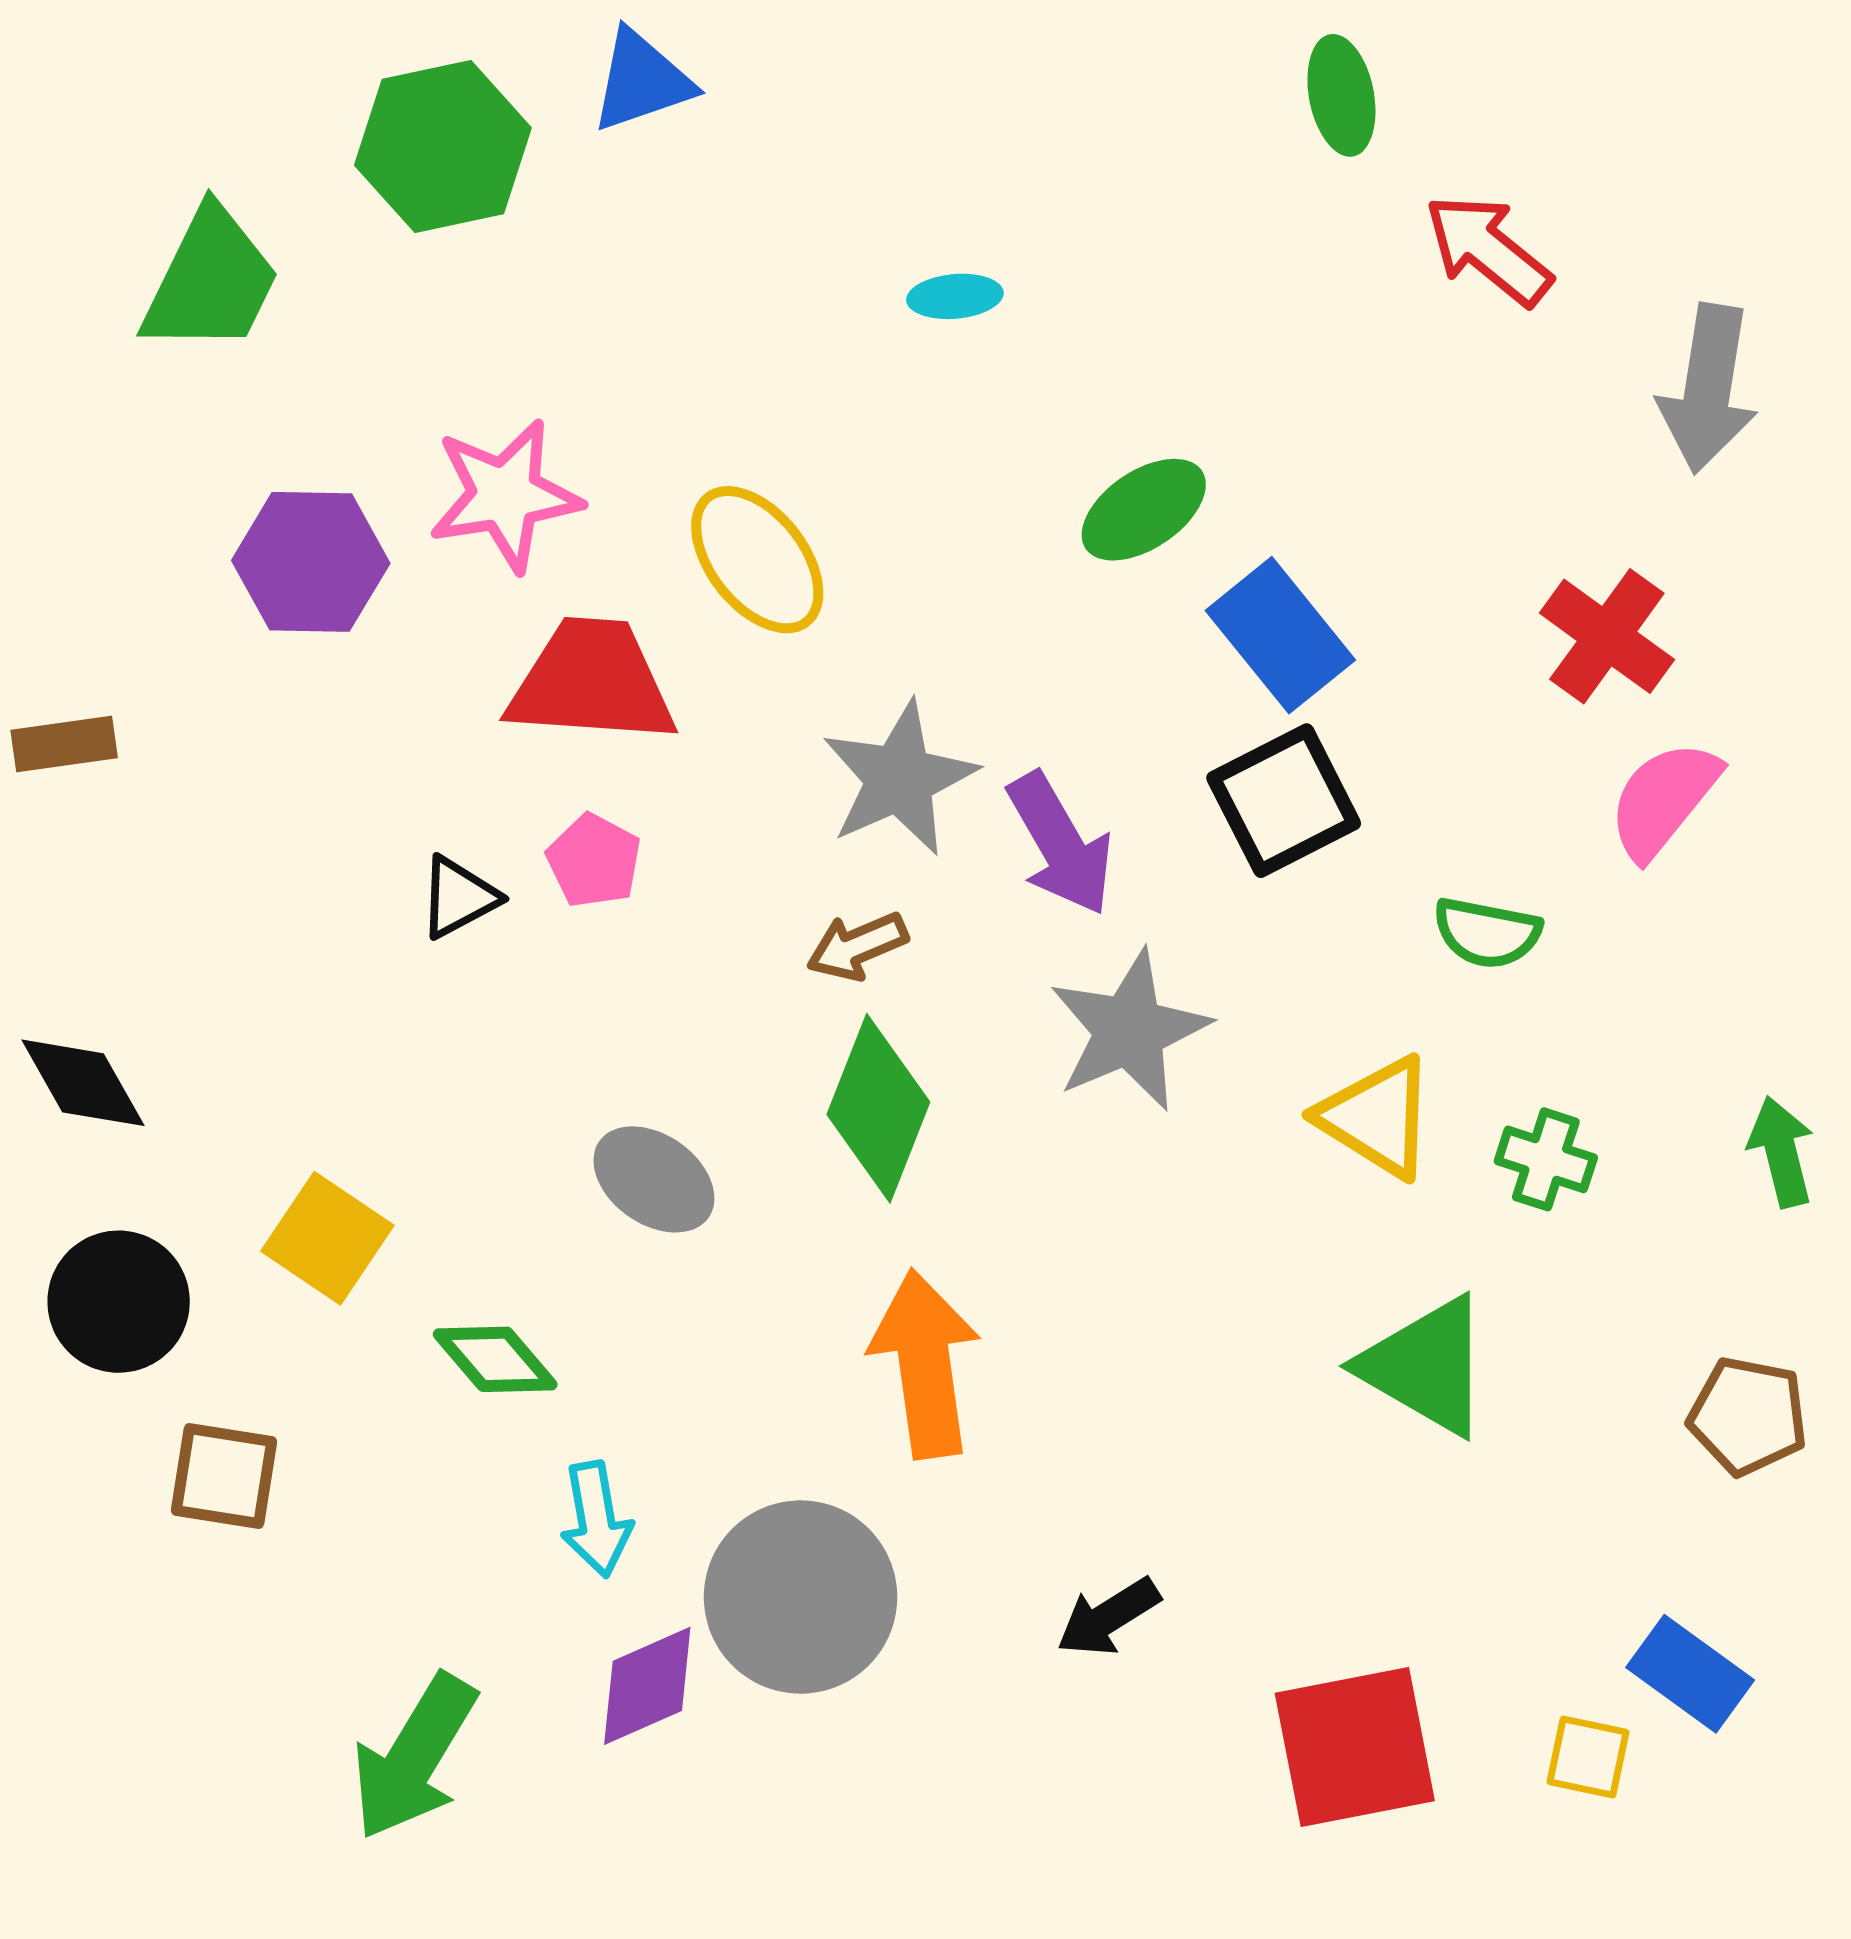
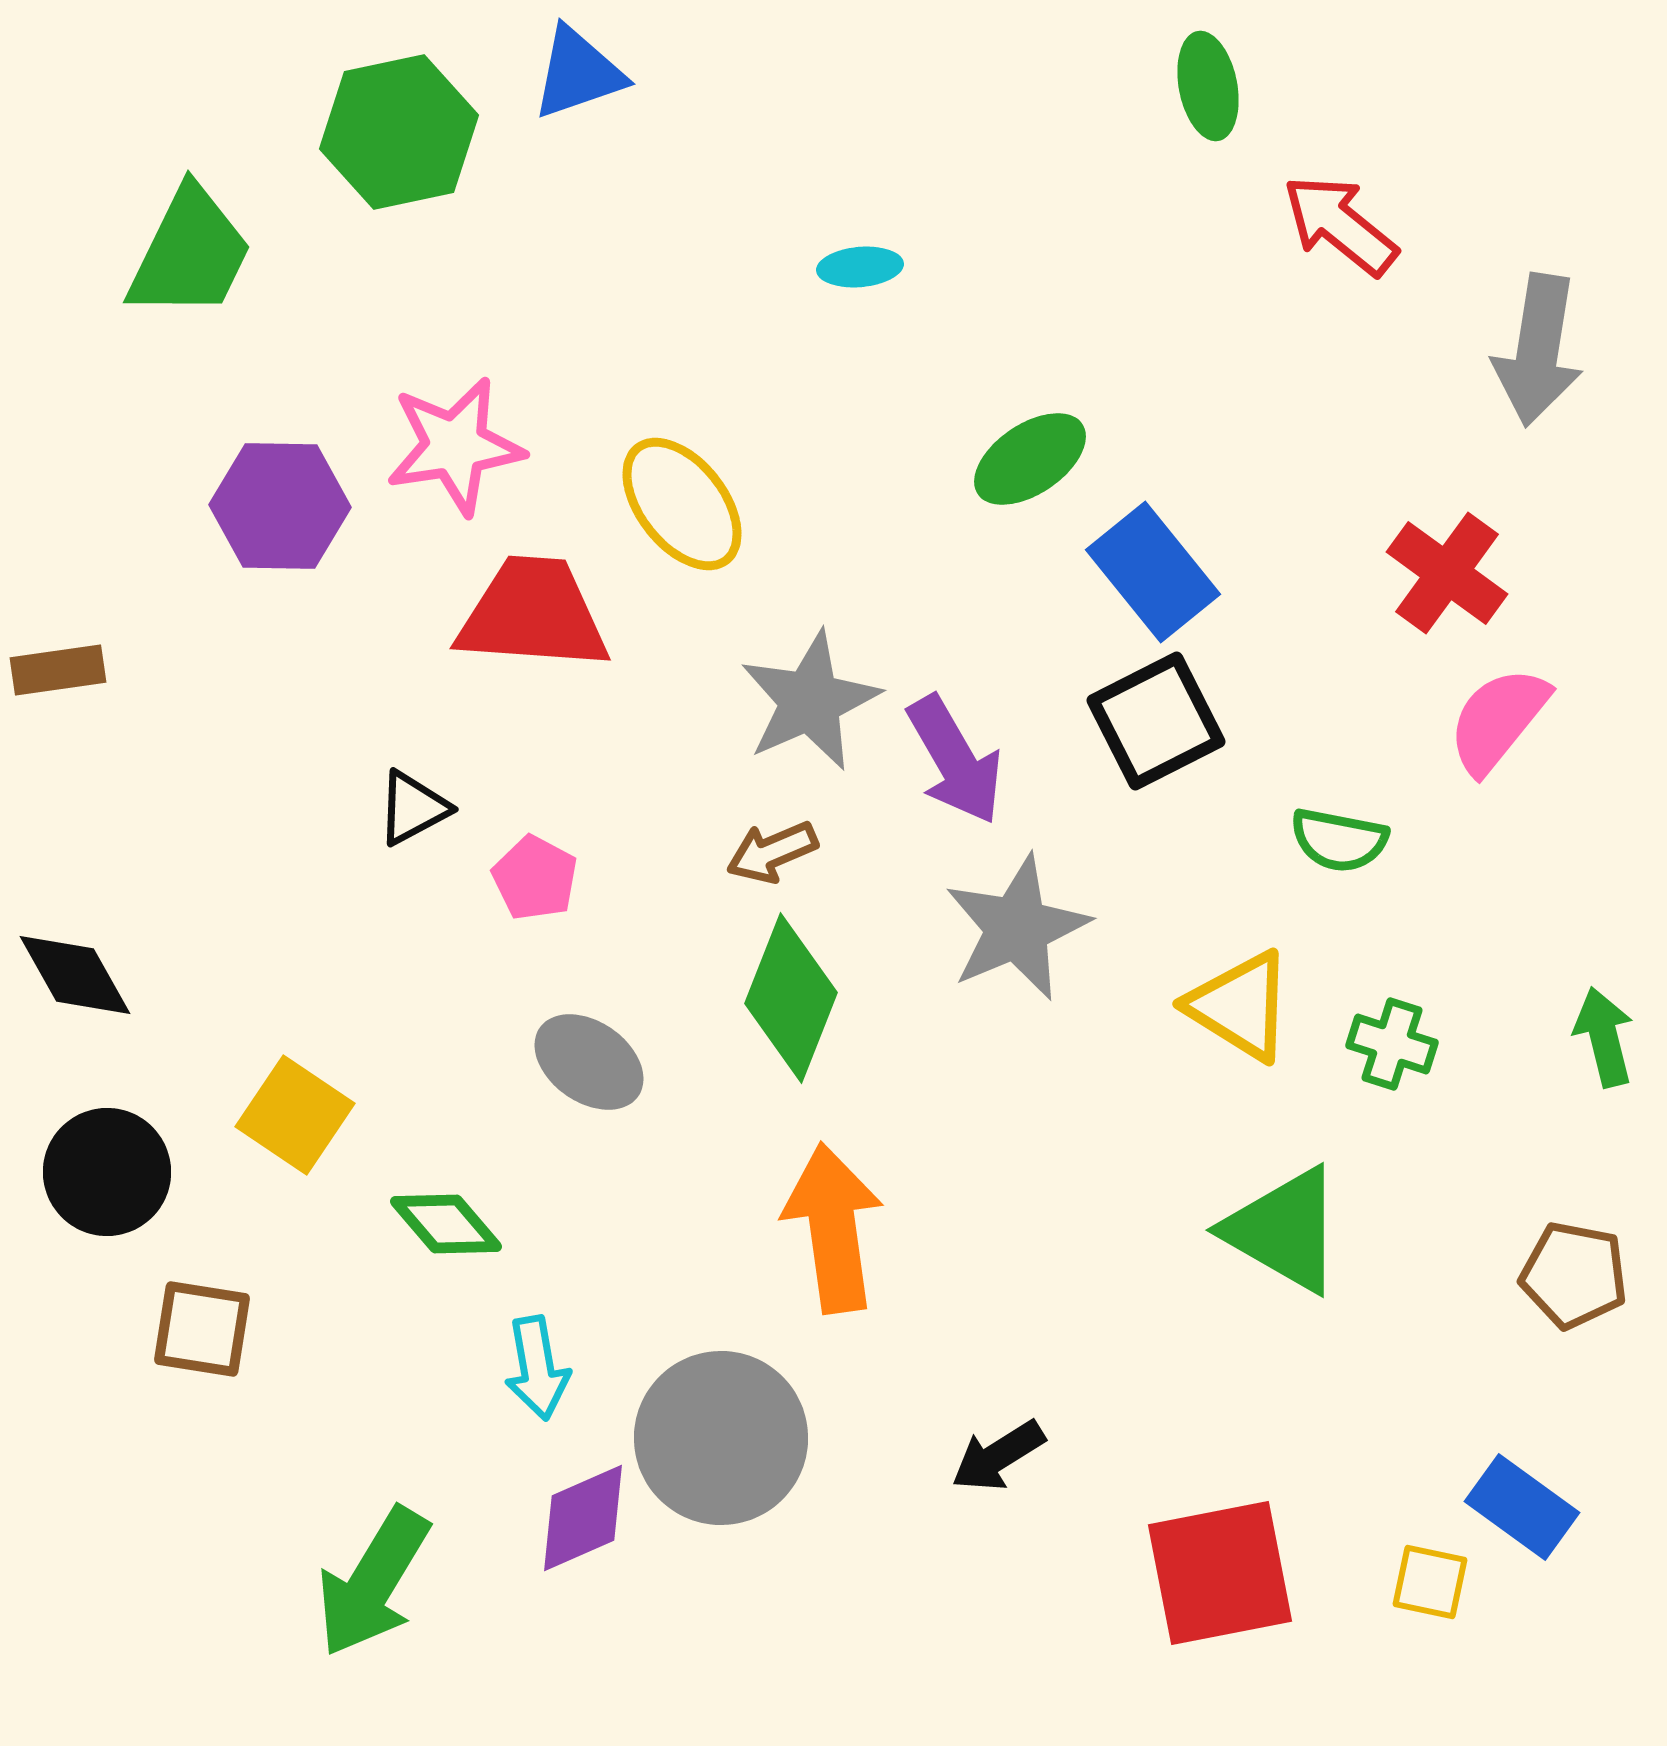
pink pentagon: (594, 861) -> (535, 878), moved

